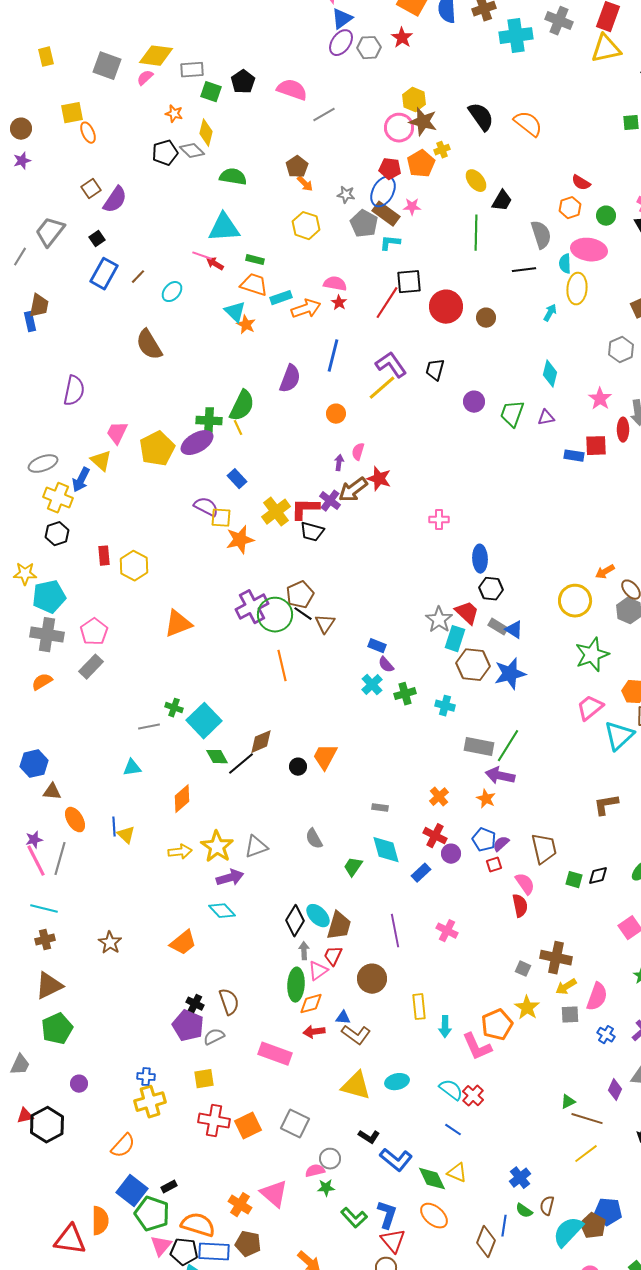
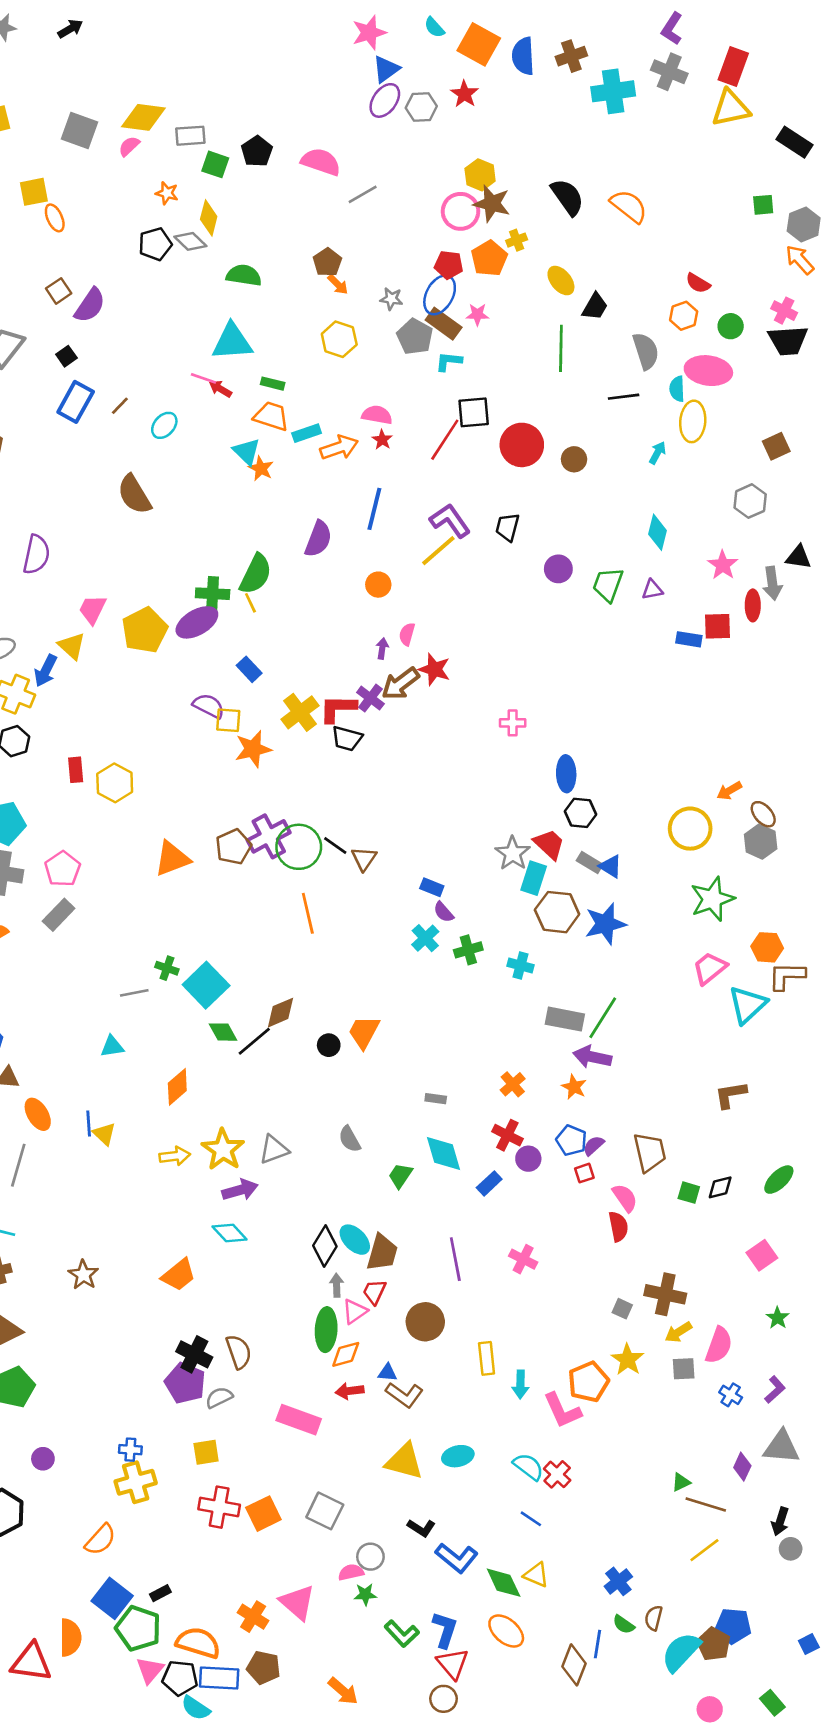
brown pentagon: (300, 595) -> (233, 847), moved
black cross: (195, 1004) -> (194, 1354), size x1.5

